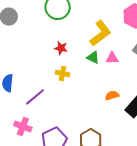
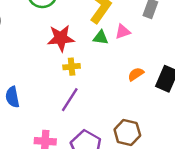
red star: (61, 48) -> (61, 38), size x1.6
purple line: (35, 97) -> (70, 100), moved

